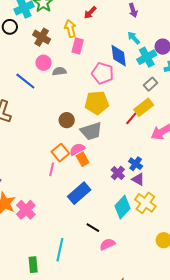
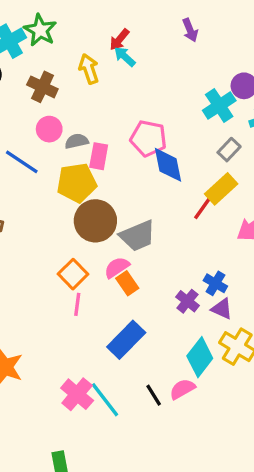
cyan arrow: (134, 38) -> (125, 57), moved
pink rectangle: (78, 46) -> (99, 156), moved
blue diamond: (119, 56) -> (168, 165), moved
yellow pentagon: (97, 103) -> (77, 183), moved
brown circle: (67, 120) -> (95, 221), size x1.6
orange square: (60, 153) -> (73, 274), moved
pink cross: (26, 210) -> (77, 394), moved
black line: (93, 228) -> (154, 395), turned 32
pink semicircle: (107, 244) -> (182, 389), moved
cyan line: (60, 250) -> (105, 400), moved, turned -45

